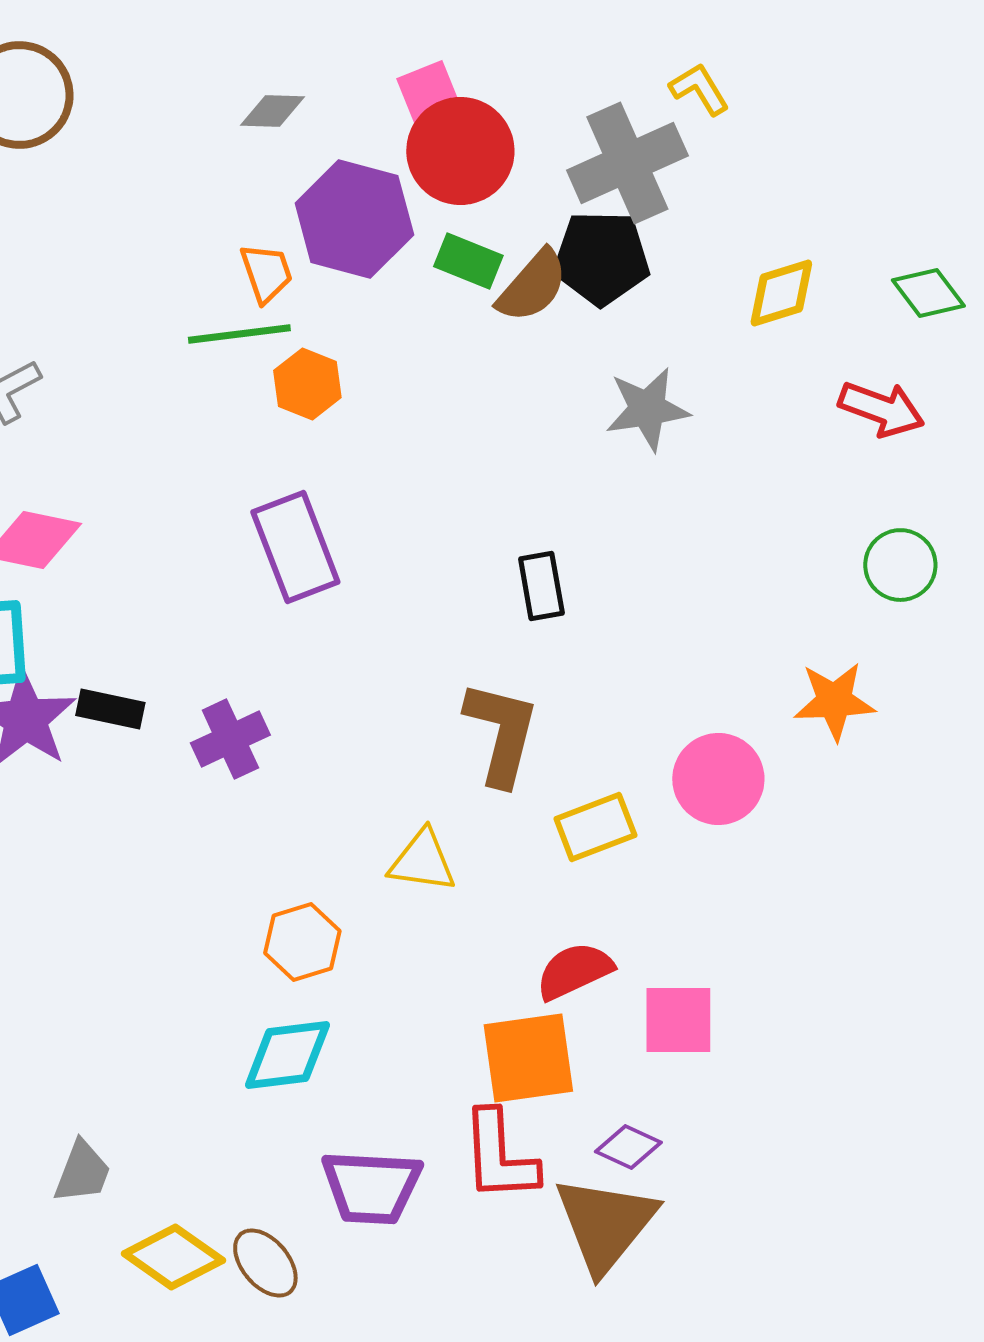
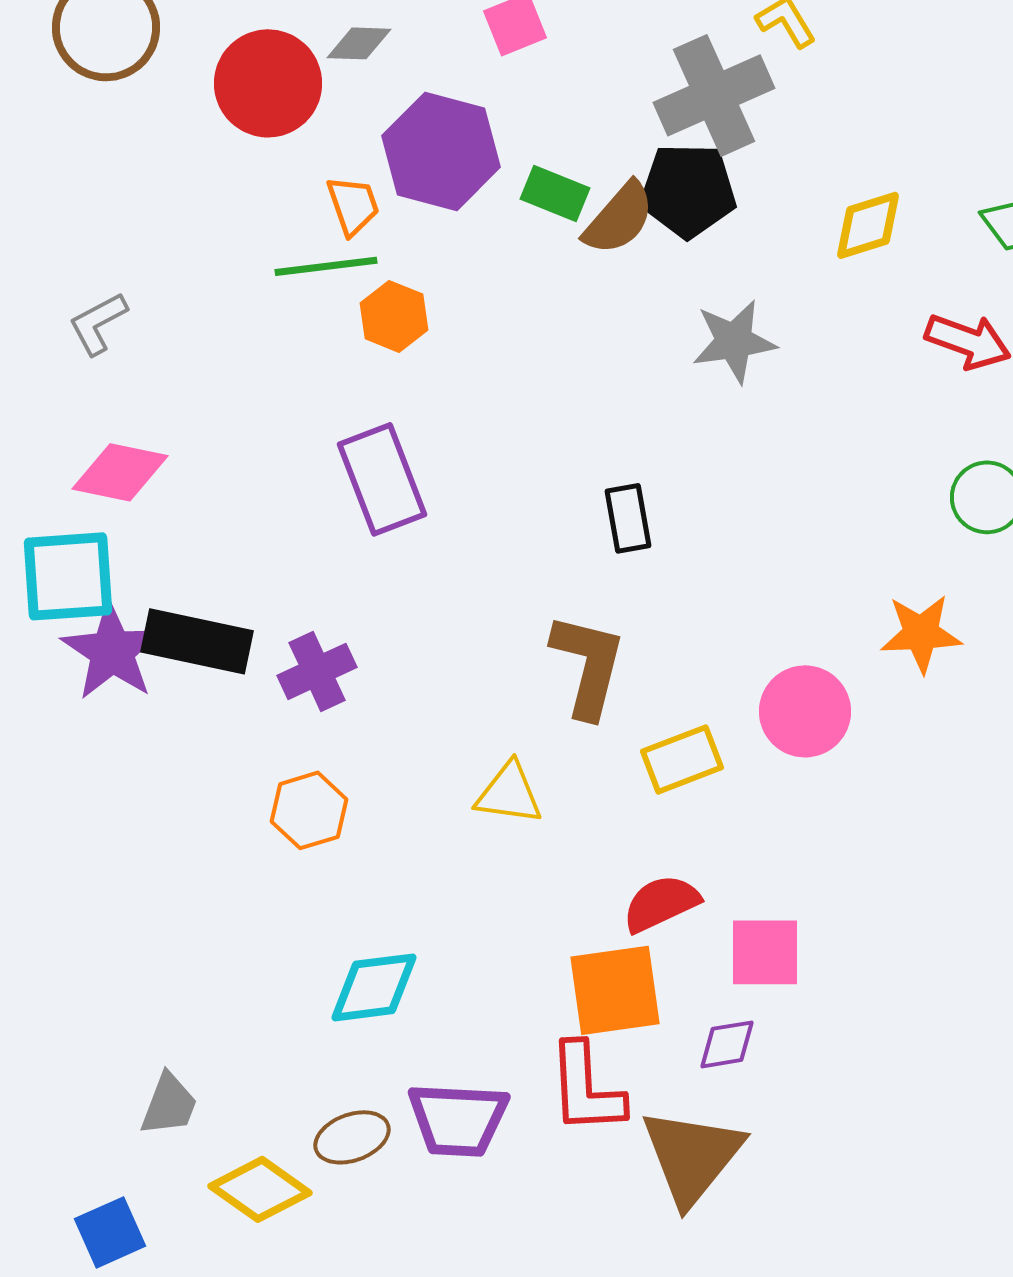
red circle: (460, 151) -> (268, 83), moved
black rectangle: (110, 709) -> (197, 641), size x1.6
orange hexagon: (302, 942) -> (309, 810), moved
purple diamond: (628, 1147) -> (727, 1044), moved, turned -34
brown ellipse: (265, 1263) -> (352, 1137), moved, turned -70

